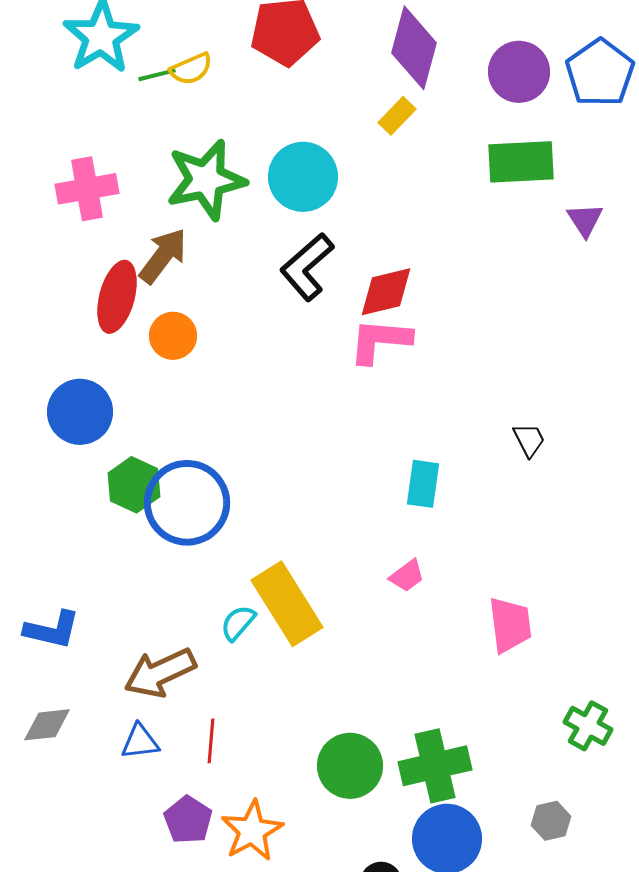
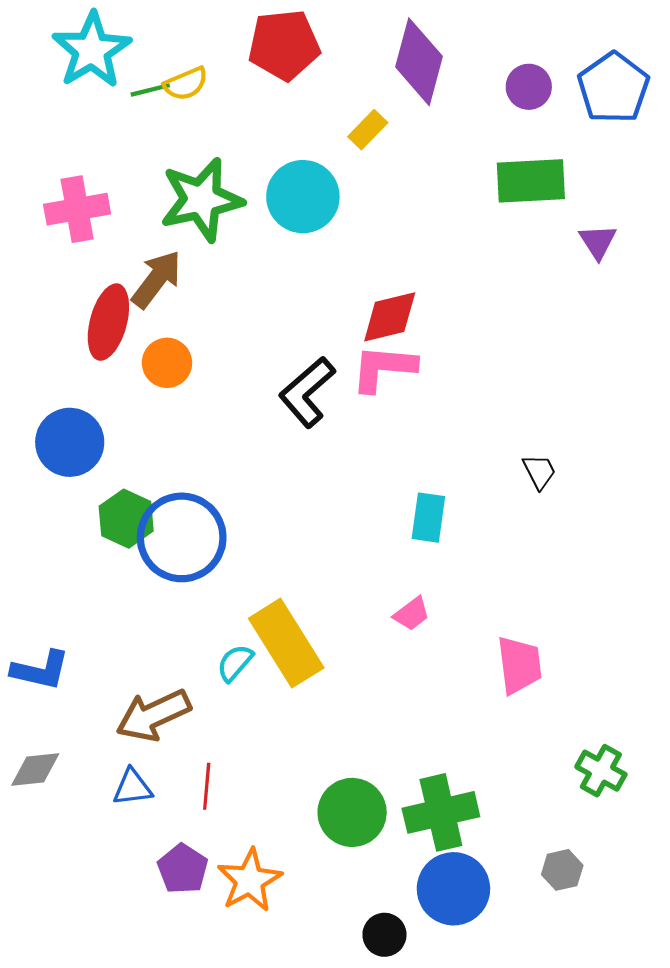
purple circle: (519, 72) -> (529, 87), size x0.7
yellow rectangle: (397, 116) -> (368, 130), moved
black L-shape: (307, 267) -> (307, 392), moved

